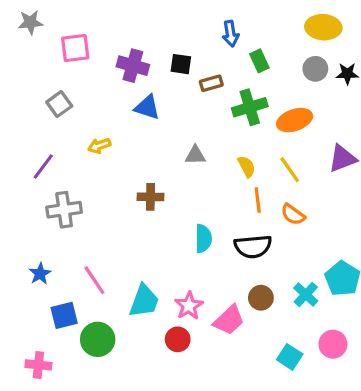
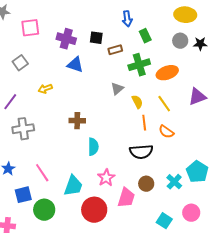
gray triangle: (195, 155) -> (117, 89), moved, turned -40
cyan semicircle: (203, 239) -> (93, 147), moved
pink star: (189, 306) -> (106, 178), moved
pink trapezoid: (229, 320) -> (126, 198), turned -30
red circle: (178, 339) -> (94, 210), size x1.6

